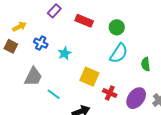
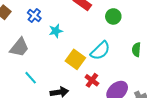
cyan semicircle: (119, 53) -> (100, 51), moved
green semicircle: (146, 64) -> (136, 50), moved
cyan line: (54, 94) -> (31, 78), moved

